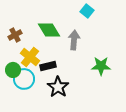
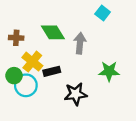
cyan square: (87, 11) -> (103, 13), moved
brown cross: (15, 35) -> (16, 38), turned 32
black star: (58, 87) -> (76, 94), moved, turned 30

